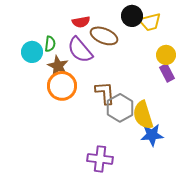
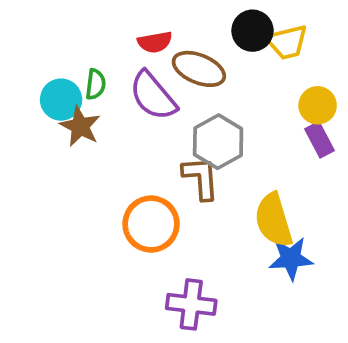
brown star: (58, 66) -> (80, 126), moved
orange circle: (62, 86) -> (151, 224), moved
gray hexagon: (120, 108) -> (218, 142), moved

